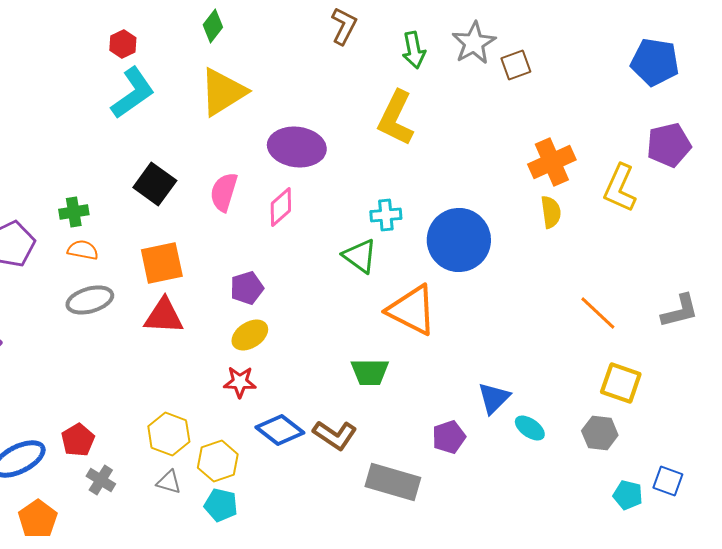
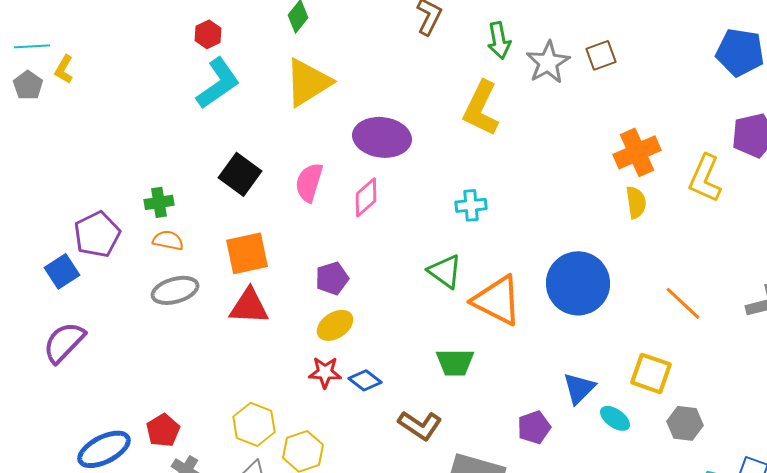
gray star: (474, 43) -> (548, 62), moved
blue circle: (459, 240) -> (578, 283), moved
green triangle: (360, 256) -> (445, 271), moved
yellow square: (621, 383) -> (651, 373), moved
blue diamond: (280, 430) -> (365, 380), moved, size x0.7

